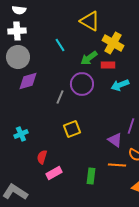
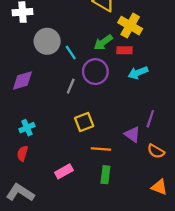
cyan line: (60, 45) -> (71, 52), moved
gray circle: (18, 57) -> (47, 41), moved
purple diamond: (28, 81) -> (22, 81), moved
red semicircle: (42, 157) -> (22, 153), moved
orange line: (117, 165) -> (101, 149), moved

